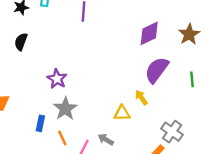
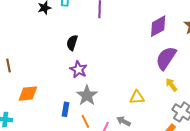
black semicircle: (21, 42) -> (72, 43), moved
yellow arrow: (141, 98) -> (171, 85), moved

